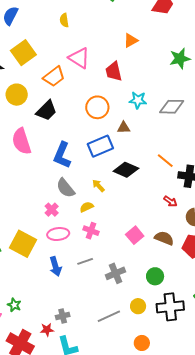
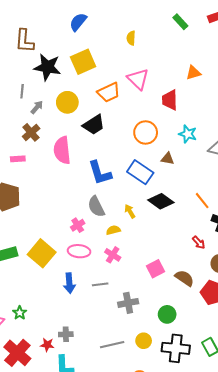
blue rectangle: (100, 146) -> (140, 172), turned 45
blue L-shape: (62, 155) -> (100, 173), turned -52

